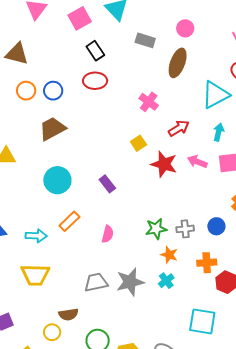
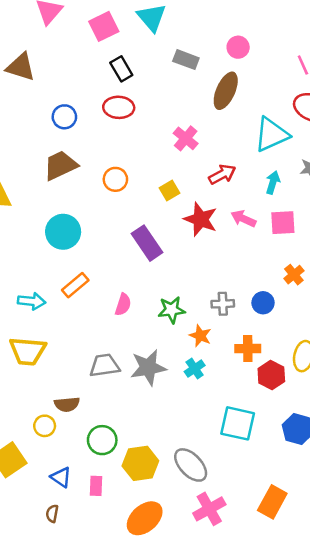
orange circle: (26, 91) -> (115, 179), moved
purple rectangle: (107, 184) -> (147, 243), moved, size x1.5
green star: (156, 229) -> (172, 310), moved

